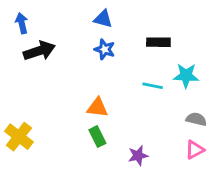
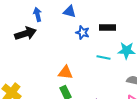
blue arrow: (22, 23) -> (38, 15), moved
blue star: (105, 49) -> (83, 33), moved

